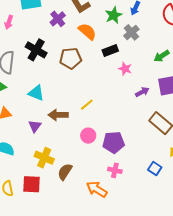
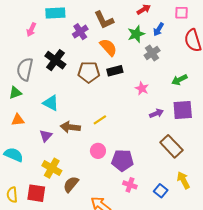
black rectangle: (110, 50) -> (115, 71), moved
pink cross: (115, 170) -> (130, 185), moved

